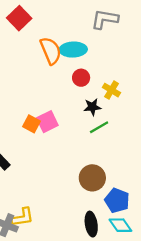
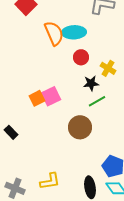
orange square: (32, 124) -> (37, 98), turned 35
brown circle: (92, 178) -> (80, 127), moved
yellow L-shape: (23, 217) -> (50, 181), moved

